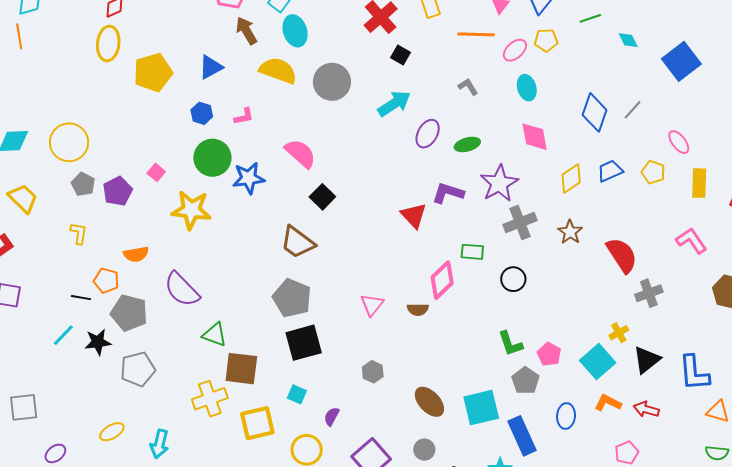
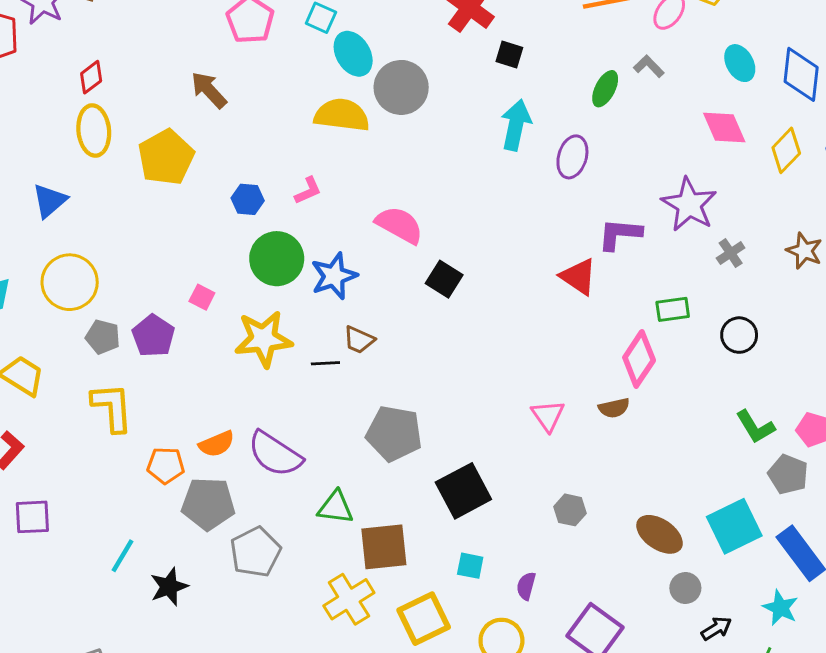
brown arrow: (246, 31) -> (209, 90), moved
blue triangle: (211, 67) -> (50, 201), moved
gray circle: (332, 82) -> (401, 87), moved
gray L-shape: (468, 87) -> (649, 66), moved
cyan ellipse: (527, 88) -> (740, 63), moved
cyan arrow: (394, 104) -> (516, 125), turned -32
green ellipse: (467, 144) -> (605, 89), moved, turned -35
yellow diamond: (571, 178) -> (786, 150), moved
gray cross: (520, 222) -> (731, 253), size x0.6
yellow L-shape: (79, 233) -> (112, 407), size x1.6
brown trapezoid: (297, 242) -> (359, 340), moved, size x0.6
orange semicircle: (136, 254) -> (217, 444), moved
black line: (81, 298) -> (325, 363), moved
gray pentagon: (292, 298) -> (394, 434), moved
black star: (98, 342) -> (169, 587), moved
gray pentagon: (138, 369) -> (255, 552), moved
gray circle: (424, 450) -> (685, 588), moved

